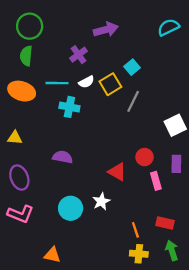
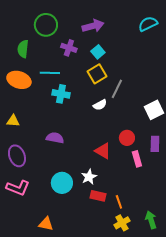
green circle: (30, 26) -> (46, 25), moved
purple cross: (79, 55) -> (69, 48), turned -35
cyan square: (132, 67) -> (98, 52), moved
white semicircle: (86, 82) -> (100, 105), moved
red rectangle: (165, 223) -> (98, 196), moved
yellow cross: (139, 254) -> (122, 223), turned -35

